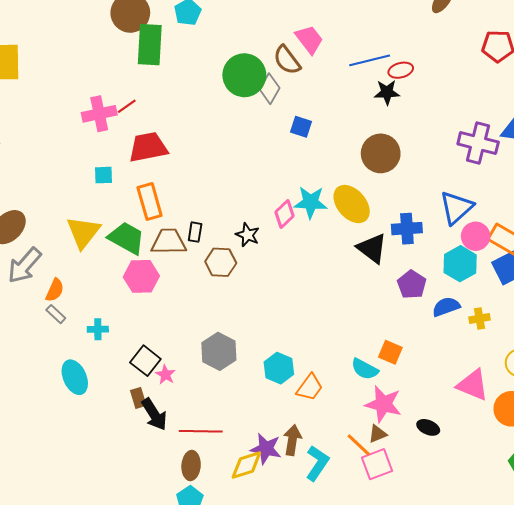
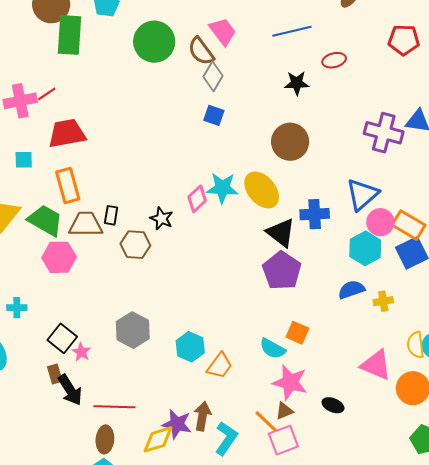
blue line: (370, 60) -> (292, 31), moved
red ellipse: (401, 70) -> (334, 60), moved
green circle: (244, 75) -> (154, 42), moved
gray diamond: (270, 89) -> (213, 76), moved
purple pentagon: (412, 285) -> (282, 271), moved, size x1.4

